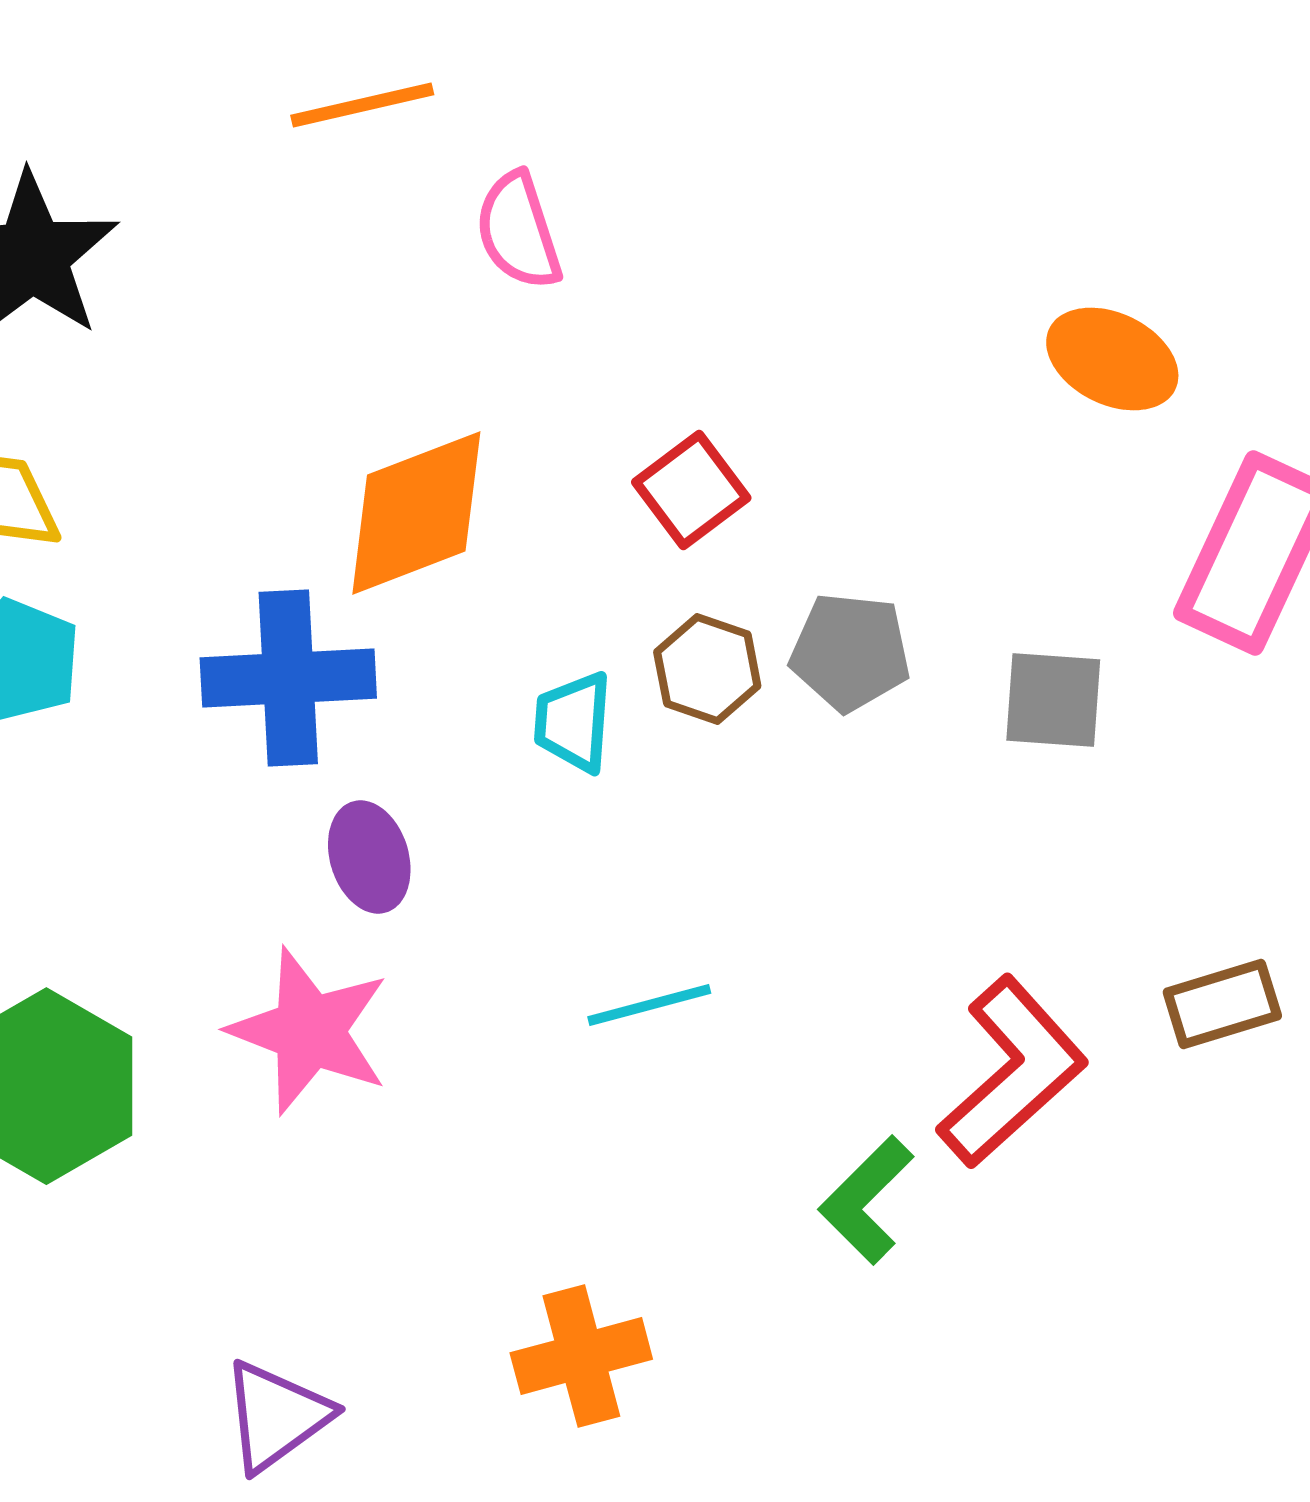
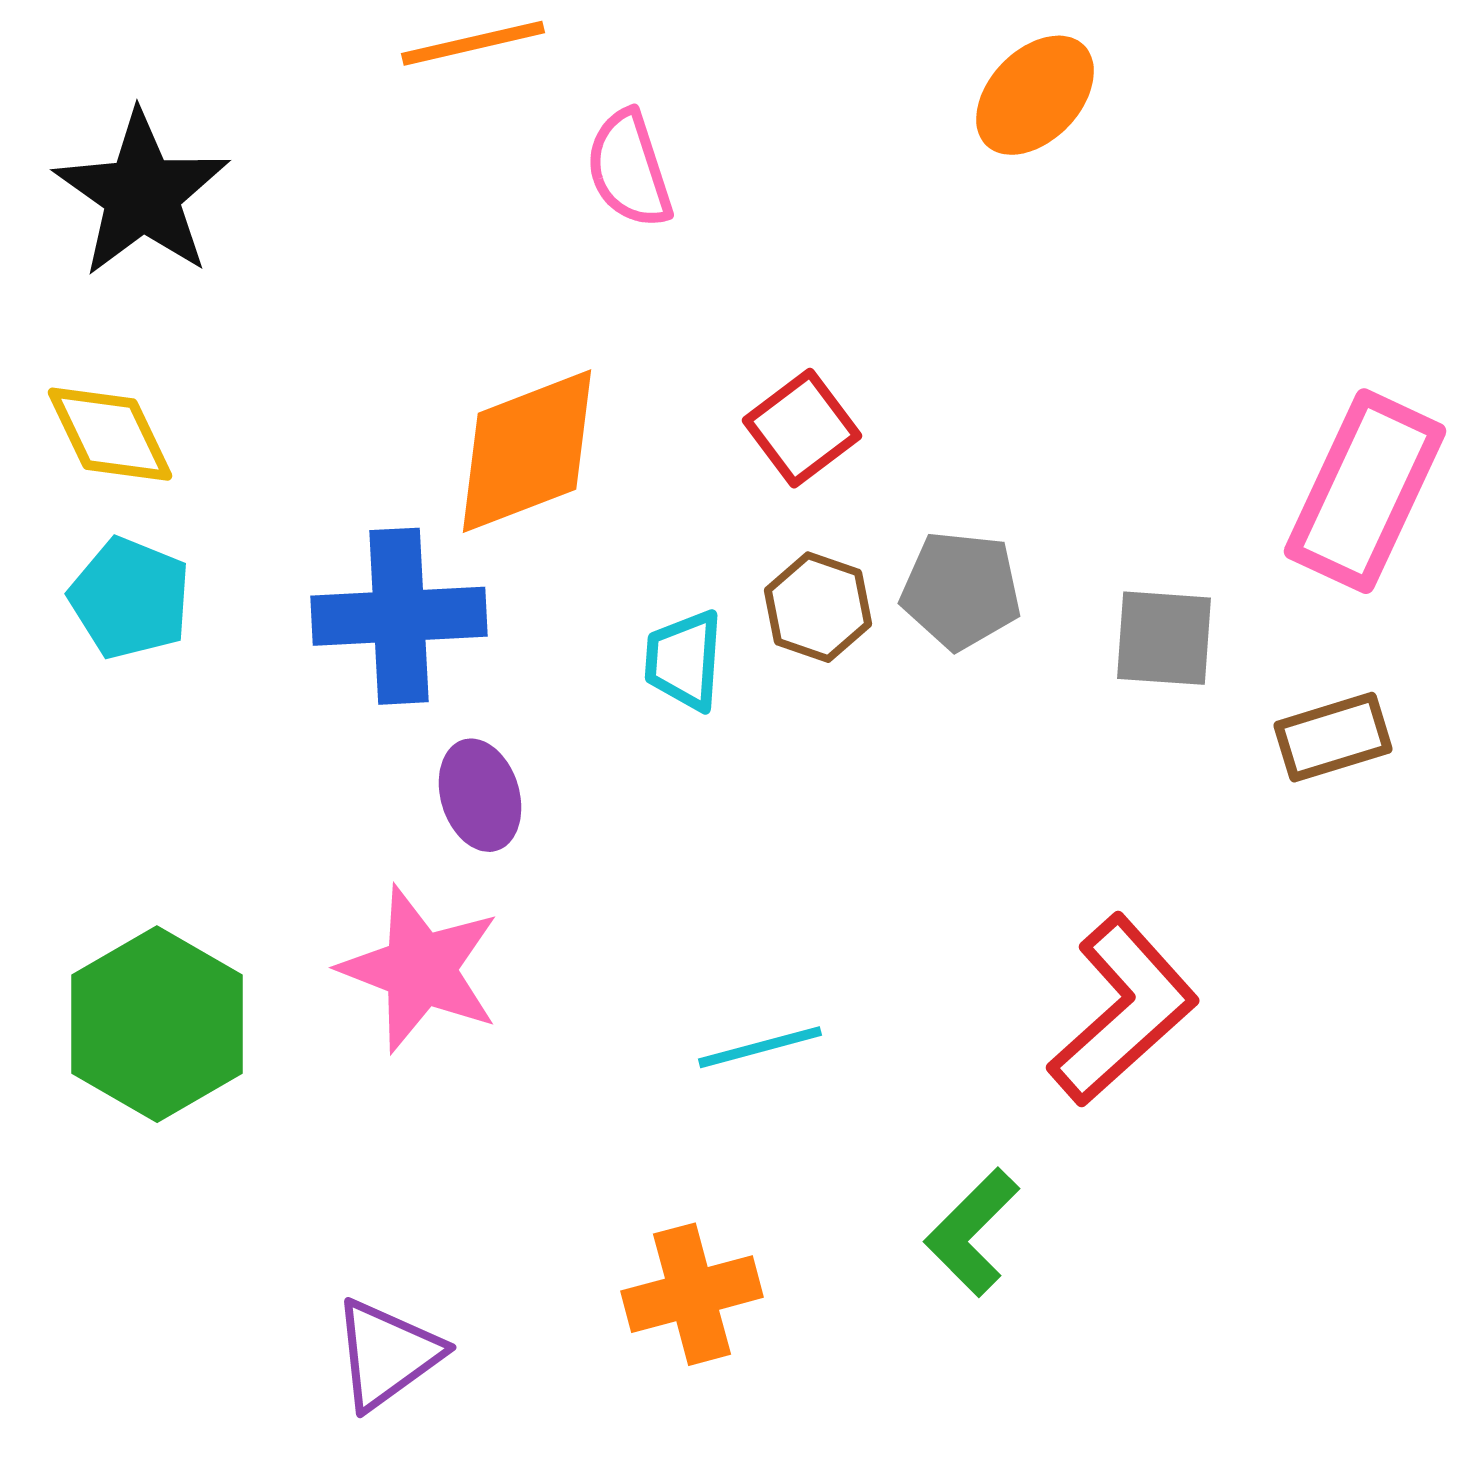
orange ellipse: (1112, 359) -> (1035, 95), moved, turned -72
brown rectangle: (1222, 1004) -> (1333, 737), moved
cyan line: (649, 1005) -> (760, 1047), moved
green L-shape: (866, 1200) -> (972, 1232), moved

